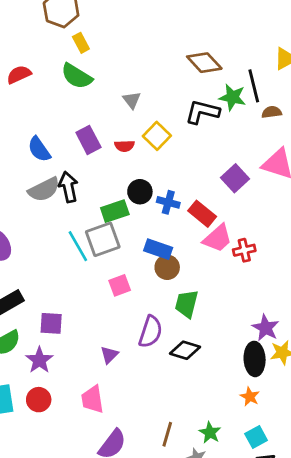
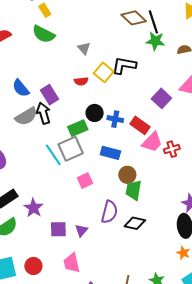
black line: (254, 86) -> (153, 22), moved
black L-shape: (202, 112) -> (124, 65), moved
purple rectangle: (88, 140) -> (49, 95), moved
brown circle: (167, 267) -> (127, 175), moved
purple square: (51, 323) -> (58, 229), moved
purple star: (39, 360) -> (33, 208), moved

